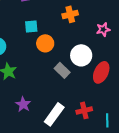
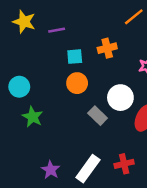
cyan square: (31, 26) -> (75, 57), moved
purple star: (23, 104) -> (51, 170), moved

